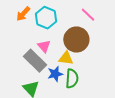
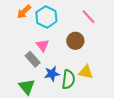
brown circle: (76, 40) -> (75, 41), size x0.7
yellow triangle: (66, 58) -> (86, 72), moved
gray rectangle: (35, 61) -> (33, 59), size x0.7

